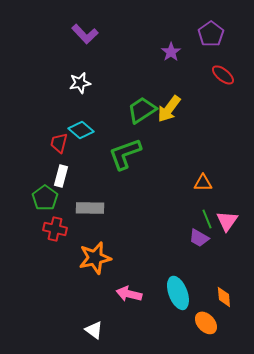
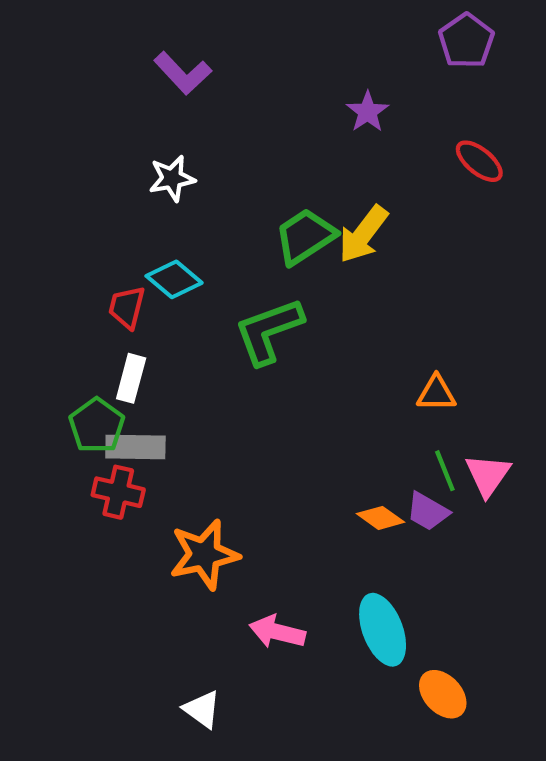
purple pentagon: (211, 34) -> (466, 41), moved
gray rectangle: (90, 208) -> (135, 447), moved
orange diamond: (224, 297) -> (380, 518), moved, turned -50

